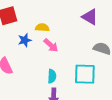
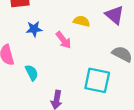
yellow semicircle: (42, 28) -> (82, 21), moved
cyan semicircle: (52, 76) -> (32, 73), moved, turned -40

